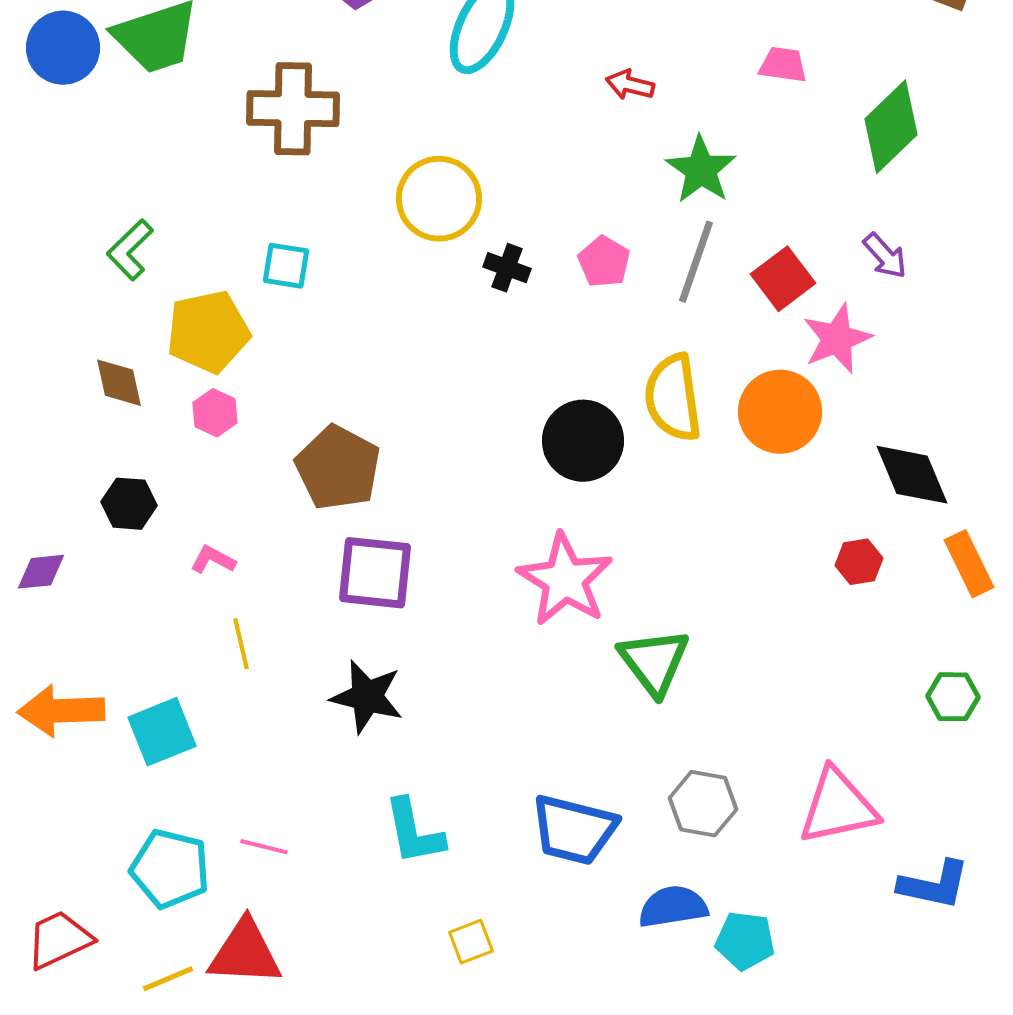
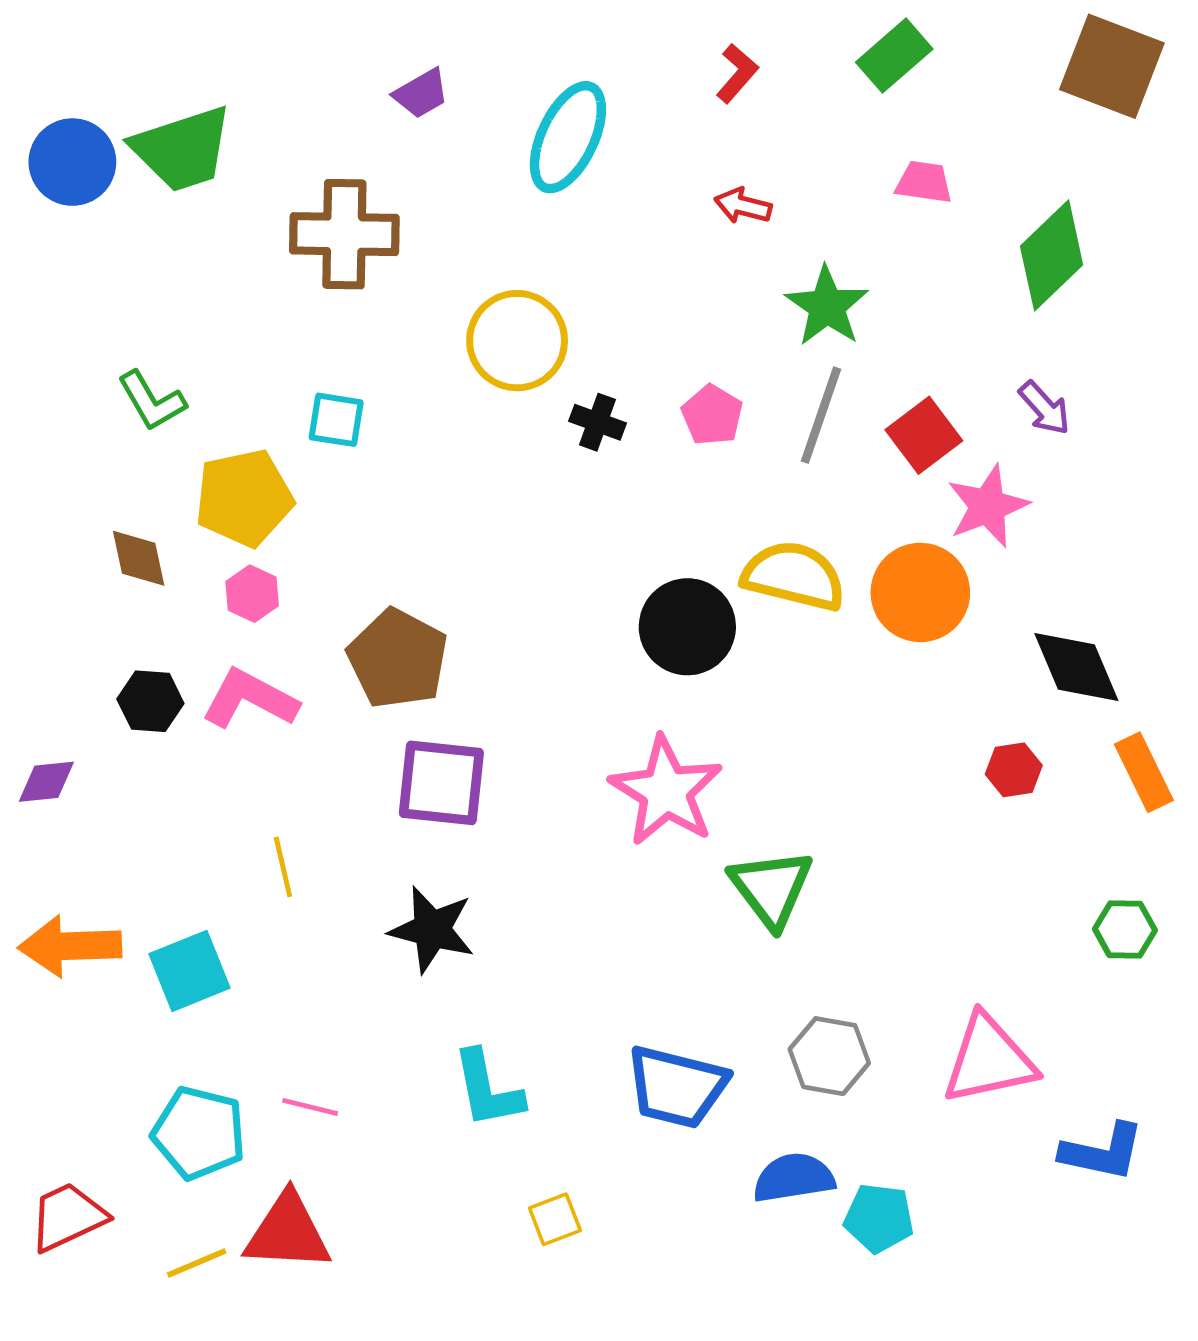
green L-shape: (130, 250) -> (152, 401), turned -76
yellow semicircle: (673, 398) -> (794, 576), turned 112
pink L-shape: (213, 560) -> (250, 699), moved, size x1.8

